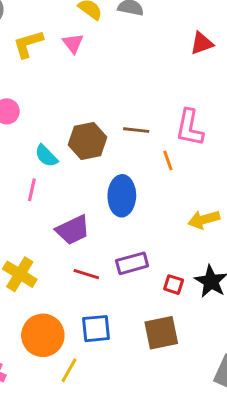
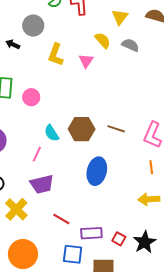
yellow L-shape: (28, 44) -> (56, 55), turned -65
orange line: (168, 160) -> (151, 167), moved
purple trapezoid: (73, 230) -> (42, 184), moved
purple rectangle: (132, 263) -> (91, 233), moved
blue square: (96, 329) -> (73, 254), moved

